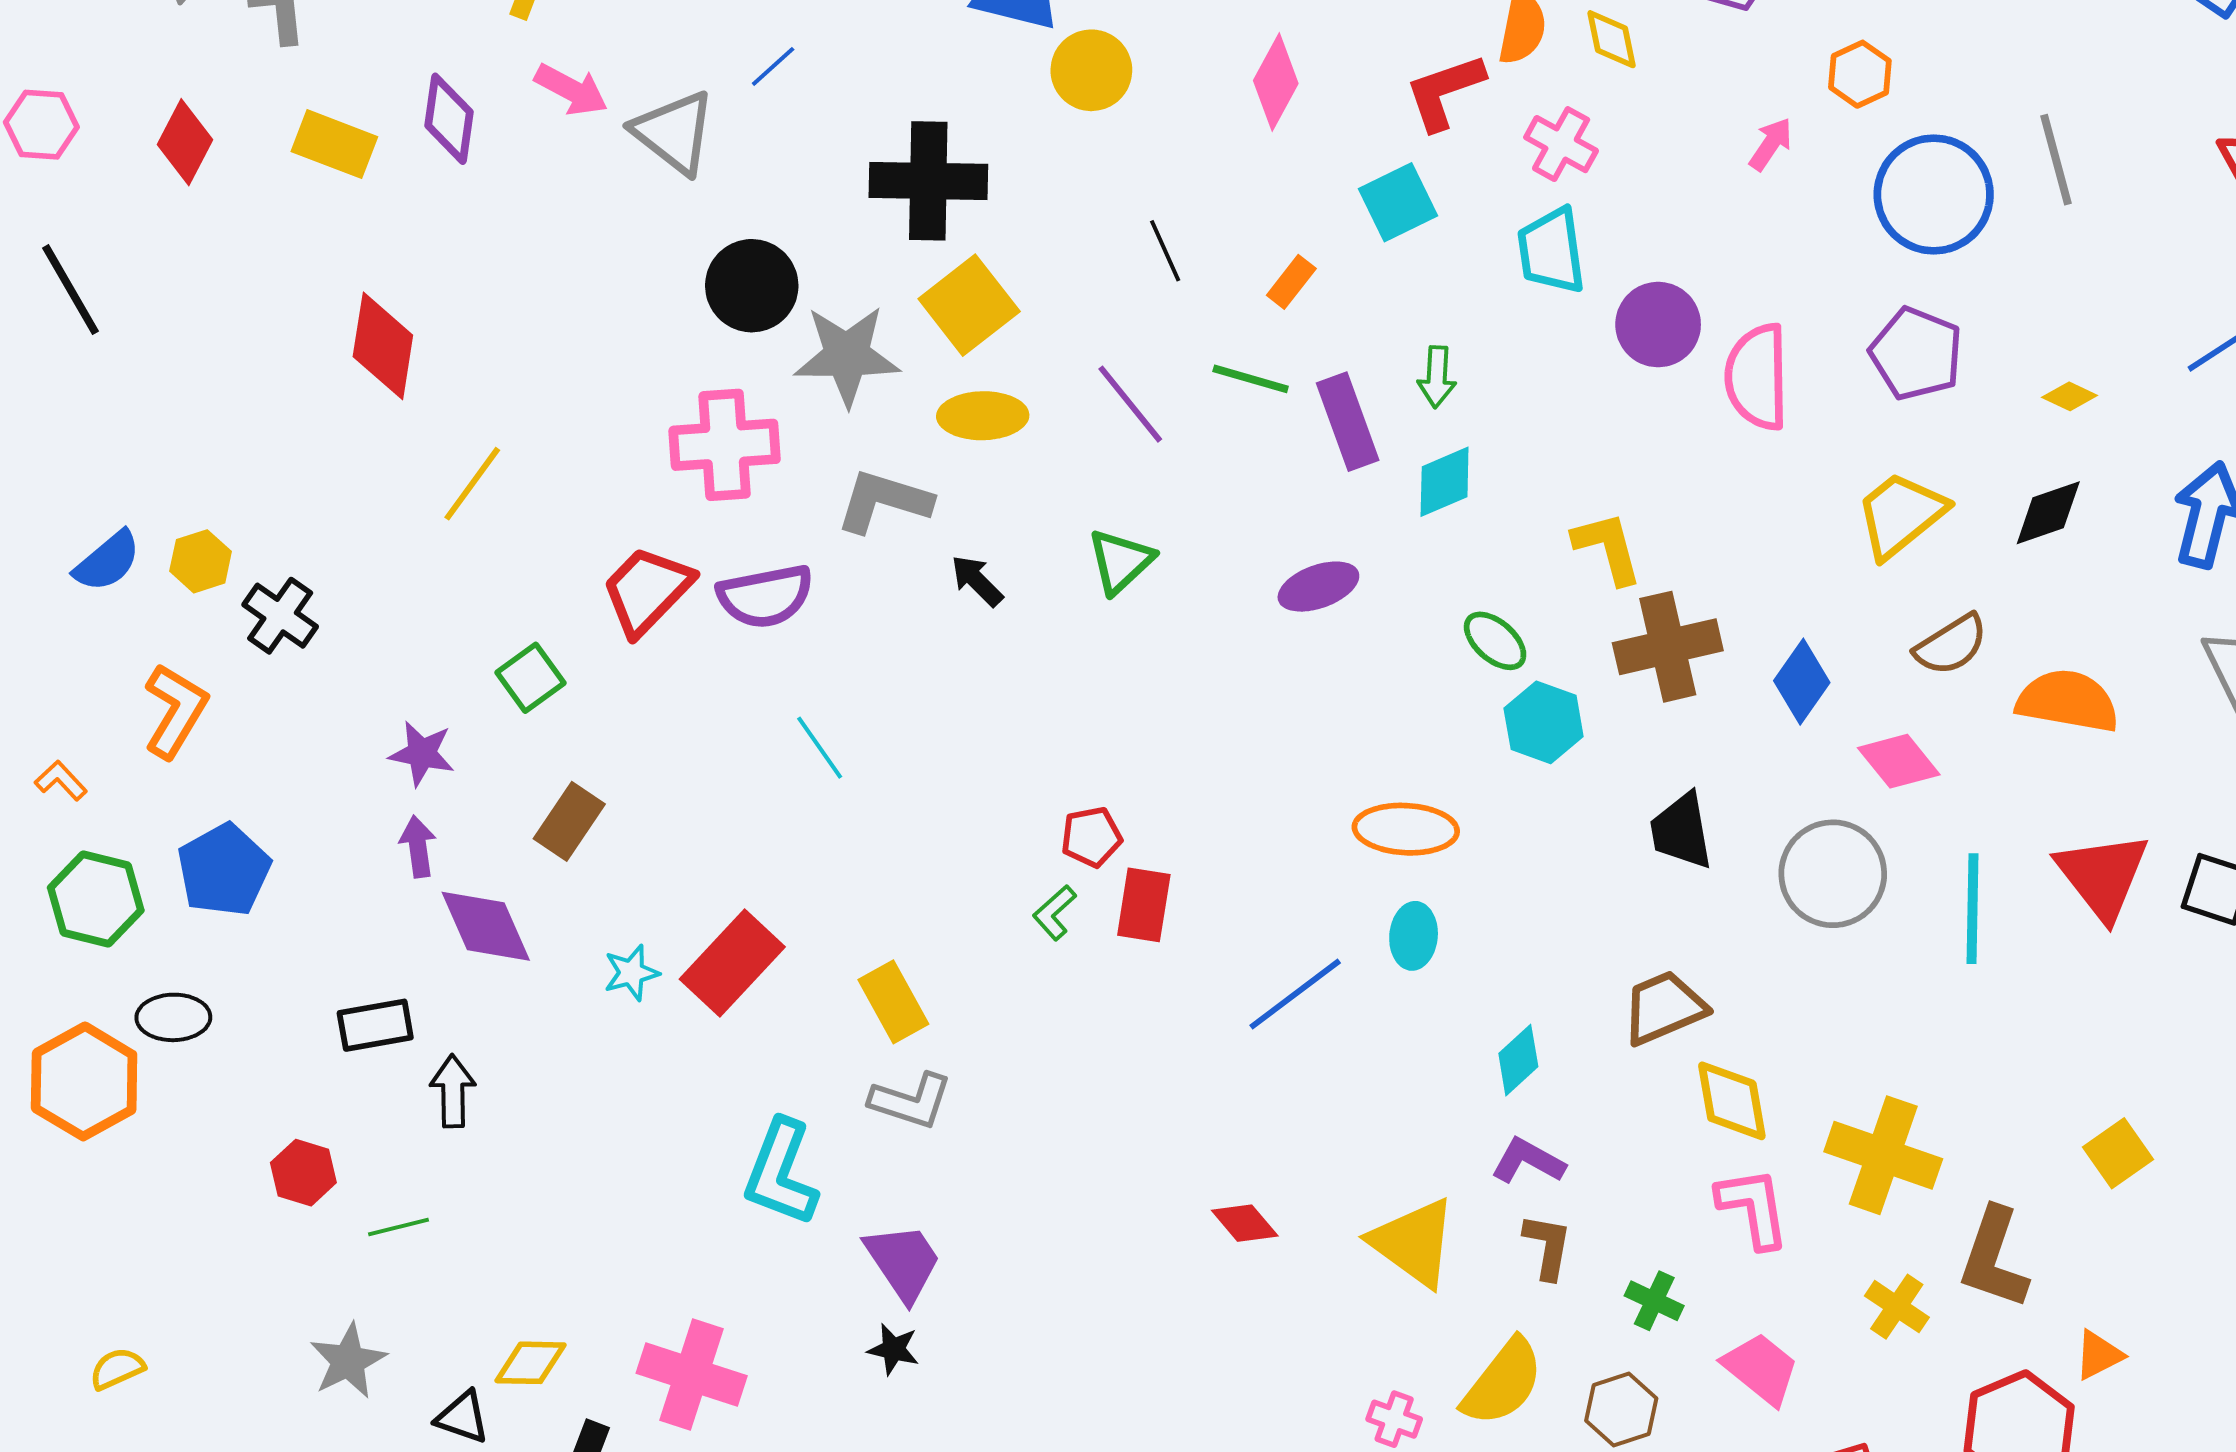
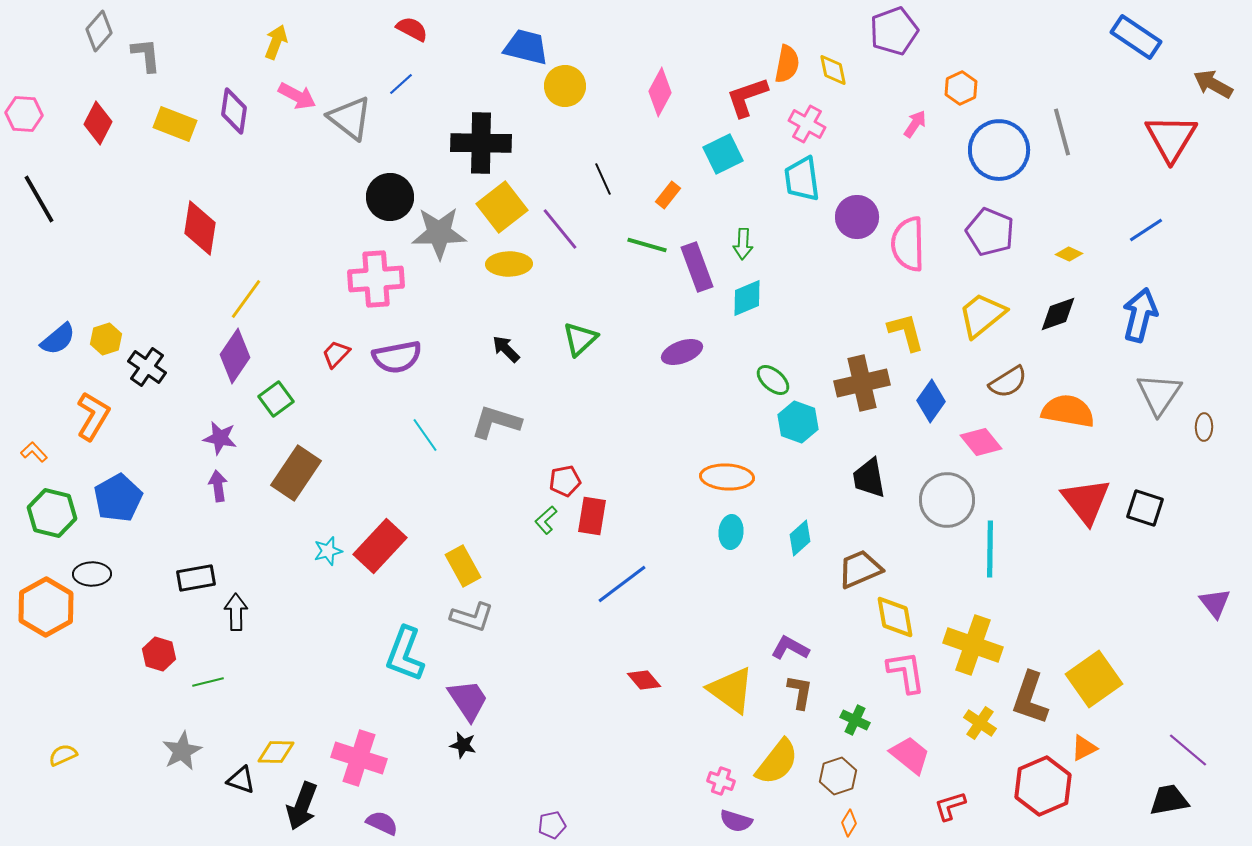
purple line: (1130, 404) -> (560, 229), moved
gray L-shape: (884, 501) -> (496, 422), moved
yellow L-shape: (1608, 548) -> (906, 332), moved
red trapezoid: (647, 590) -> (336, 354), size x0.6
brown rectangle: (569, 821) -> (296, 473), size x1.4
cyan line: (1972, 909) -> (990, 549), moved
purple diamond: (486, 926) -> (235, 356), moved, turned 58
blue line: (1295, 994) -> (622, 584), moved
cyan diamond: (1518, 1060) -> (800, 538), moved
yellow square: (2118, 1153) -> (1094, 679), moved, size x1.6

